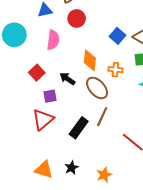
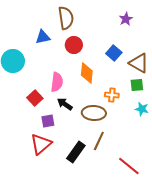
blue square: (117, 36) -> (114, 53), moved
pink semicircle: (53, 40) -> (57, 82), moved
orange diamond: (90, 60) -> (87, 73), moved
brown ellipse: (97, 88) -> (94, 113), turned -45

